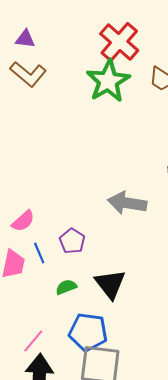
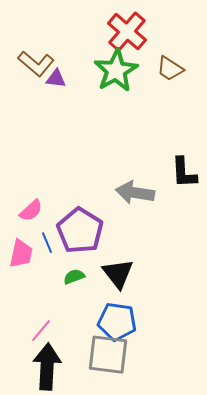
purple triangle: (25, 39) -> (56, 79), moved
purple pentagon: (72, 241) -> (80, 231), size x1.8
blue pentagon: (88, 332) -> (117, 322), moved

